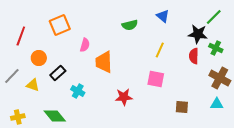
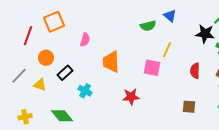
orange square: (60, 25) -> (54, 22), moved
green semicircle: (130, 25) -> (148, 26), moved
pink semicircle: (85, 45) -> (85, 40), moved
red semicircle: (194, 56) -> (195, 71), moved
pink square: (156, 79) -> (152, 68), moved

